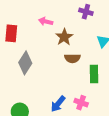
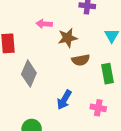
brown star: (64, 37) -> (68, 38), turned 30
blue arrow: (58, 104) -> (64, 100), moved

